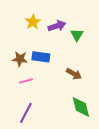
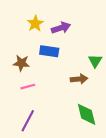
green triangle: (77, 35) -> (95, 61), moved
blue rectangle: (41, 57) -> (49, 51), moved
brown arrow: (74, 74) -> (79, 79), turned -35

